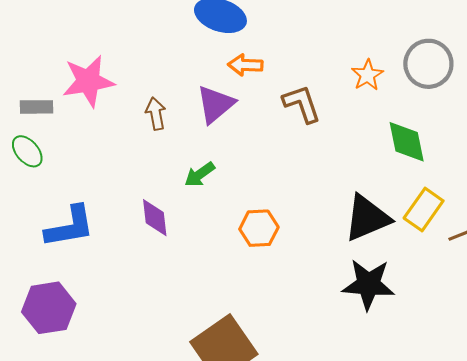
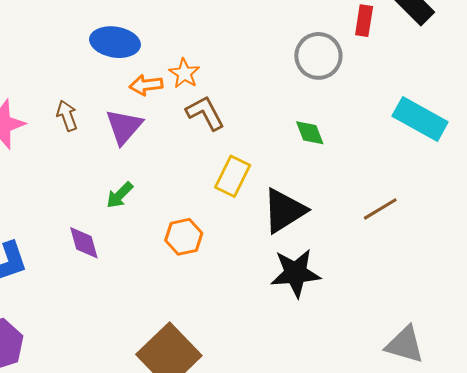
orange star: (367, 75) -> (184, 73), moved
brown arrow: (156, 114) -> (67, 116), moved
green diamond: (407, 142) -> (310, 133), size x0.7
yellow rectangle: (424, 209) -> (233, 176), moved

